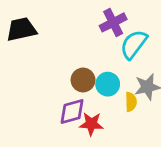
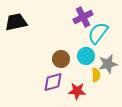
cyan circle: (108, 84) -> (86, 56), moved
red star: (91, 124) -> (77, 91), moved

